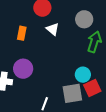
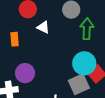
cyan circle: (83, 75) -> (84, 63), size x1.5

